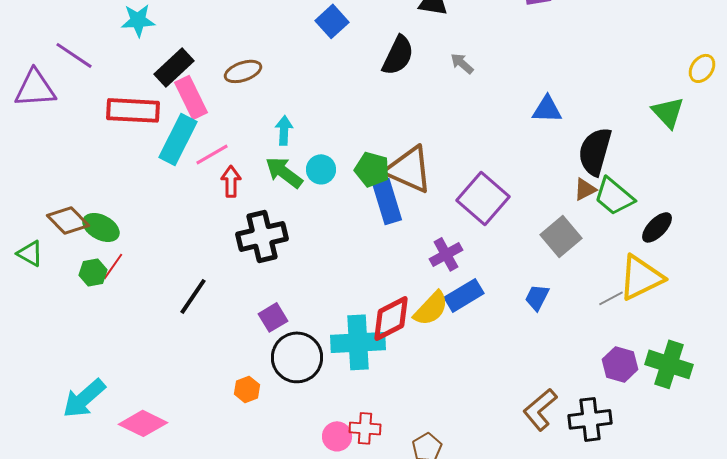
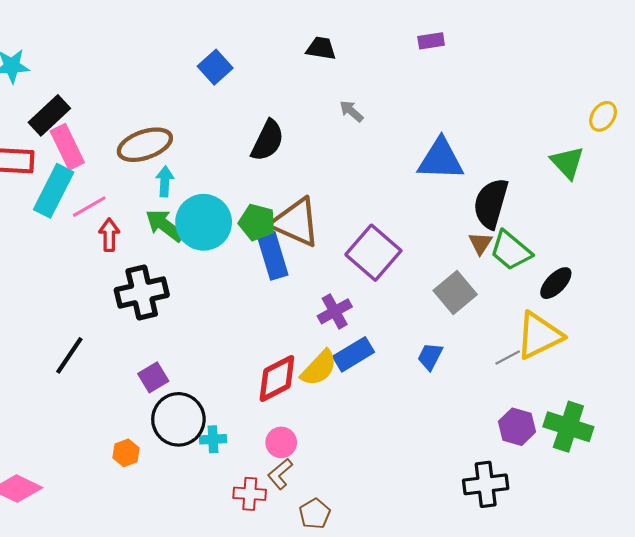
black semicircle: (398, 55) -> (268, 140), moved
brown ellipse: (243, 71) -> (145, 145), moved, size x1.4
blue triangle: (547, 109) -> (441, 159), size x1.5
cyan circle: (321, 169) -> (204, 222), size x1.8
brown triangle: (585, 189) -> (480, 243), turned -30
cyan cross: (358, 342) -> (213, 439), moved, size x0.5
brown L-shape: (540, 409) -> (280, 474), moved, size x0.7
pink circle: (337, 436) -> (281, 442), moved

